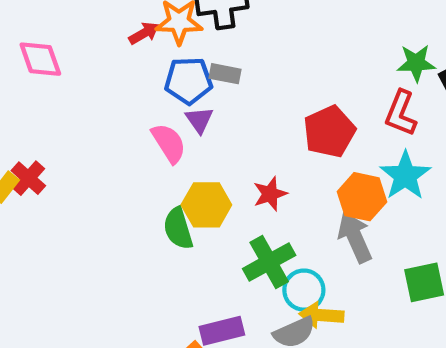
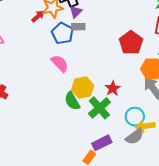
blue pentagon: (189, 81) -> (63, 33), turned -30
purple triangle: (199, 120) -> (76, 12), moved, turned 32
red star: (270, 194) -> (113, 88), moved
green cross: (269, 262) -> (99, 108), moved

